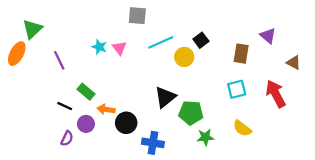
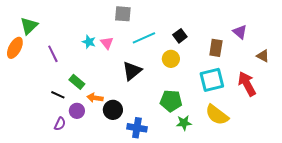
yellow circle: (184, 57) -> (171, 59), moved
cyan square: (237, 89) -> (212, 80), size x1.4
black triangle: (165, 97) -> (132, 71), moved
yellow semicircle: (242, 128) -> (217, 115), size x1.4

